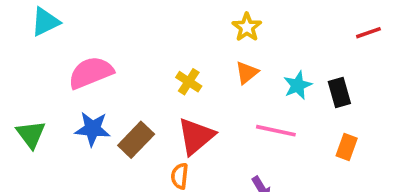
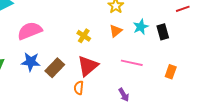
cyan star: (298, 85) -> (141, 27), moved
black rectangle: (339, 93) -> (163, 32), moved

